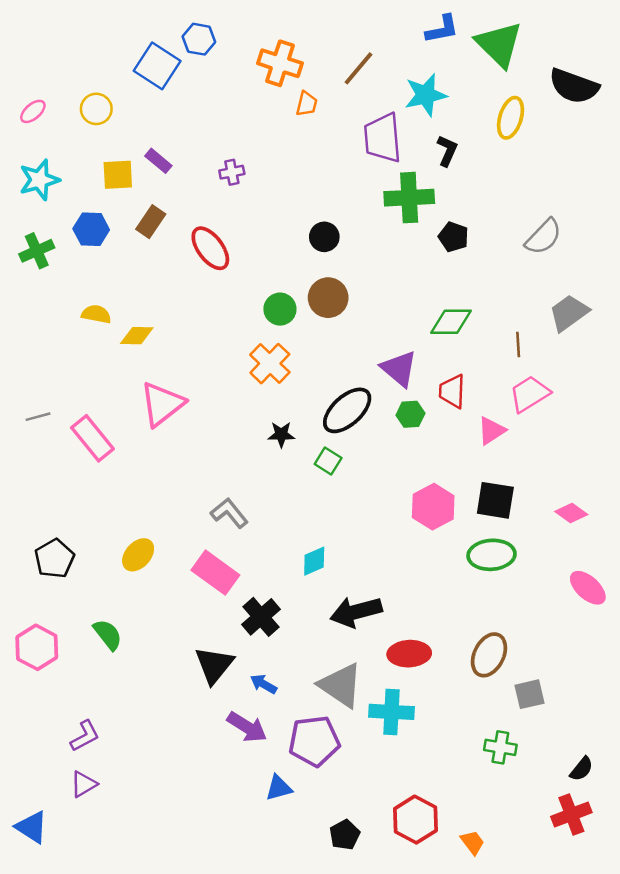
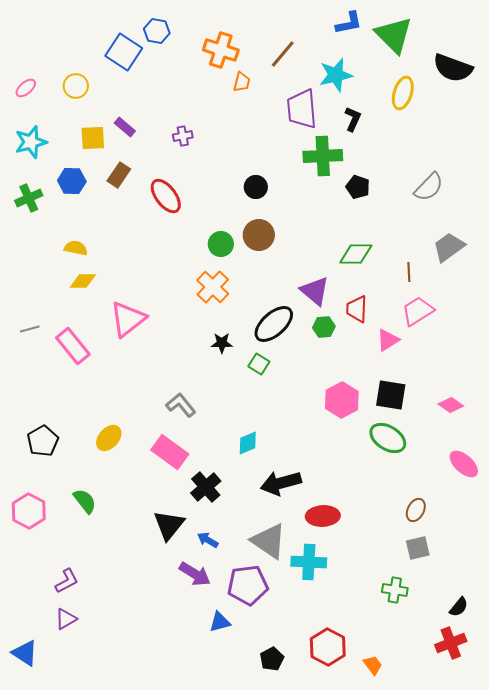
yellow diamond: (137, 336) -> (83, 281), moved
green ellipse: (492, 555) -> (388, 438), turned 36
brown ellipse: (489, 655) -> (416, 510), moved, size x0.7

